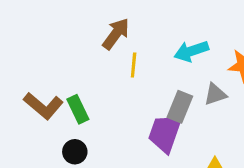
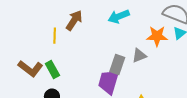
cyan arrow: (191, 51) -> (119, 16), moved
yellow line: (134, 65) -> (55, 36), moved

